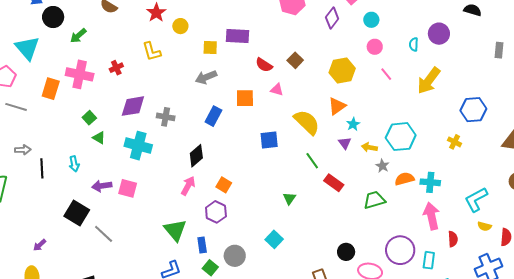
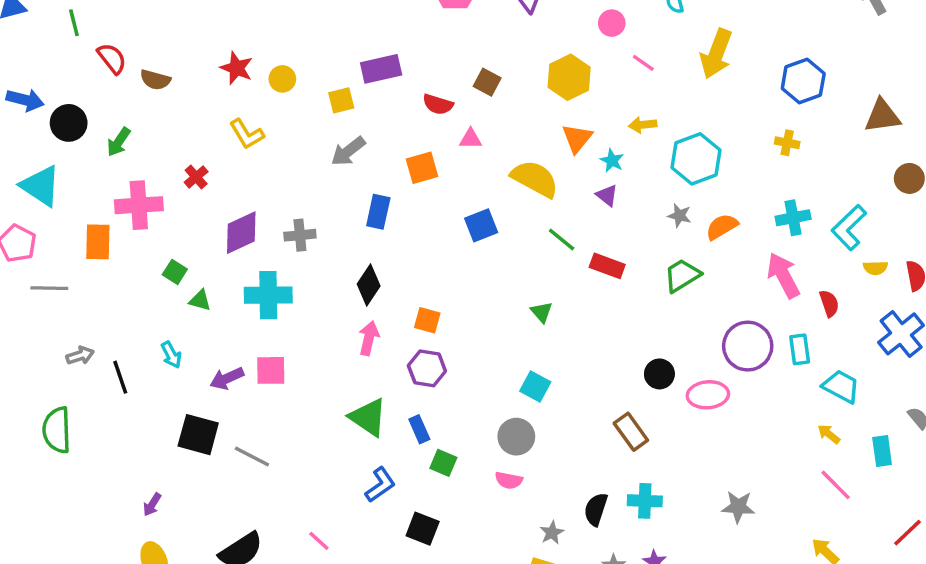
yellow arrow: (369, 147) -> (643, 125), moved
cyan cross: (430, 182) -> (793, 218), moved
gray circle: (235, 256) -> (516, 437), moved

